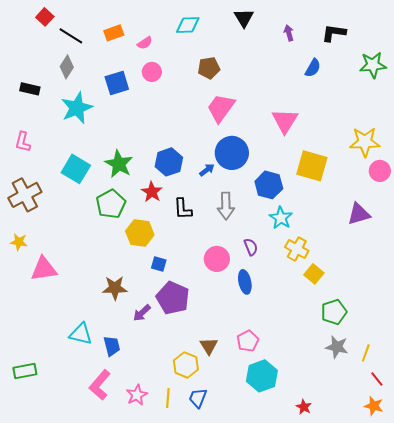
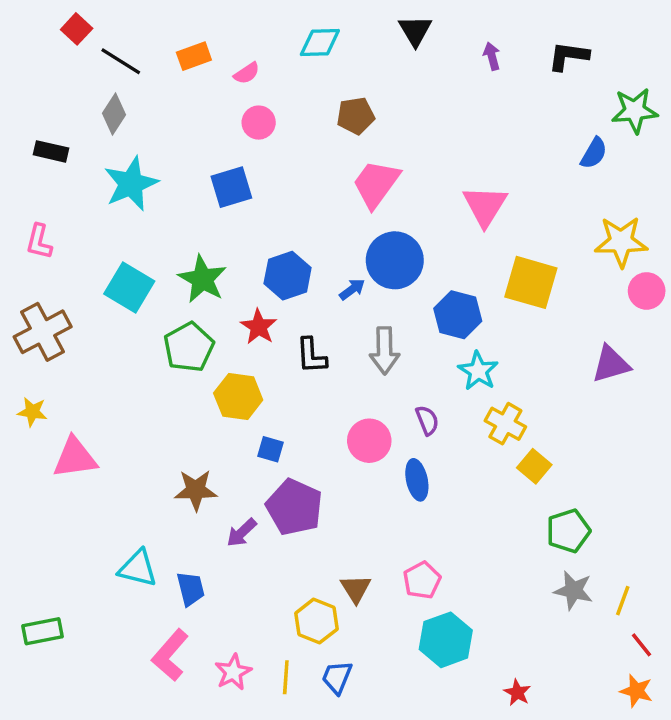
blue semicircle: (313, 68) -> (594, 153), moved
blue square: (117, 83) -> (231, 187), moved

